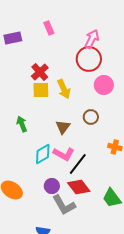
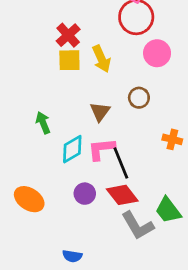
green arrow: (22, 124) -> (43, 123), moved
pink L-shape: (64, 154) -> (101, 149), turned 145
black line: (78, 164) -> (121, 163), turned -60
gray L-shape: (64, 205) -> (138, 226), moved

